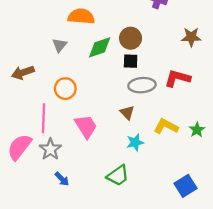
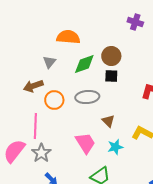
brown arrow: (23, 73) -> (33, 86), moved
gray ellipse: (142, 85) -> (87, 97), moved
pink trapezoid: (86, 126) -> (85, 143), moved

